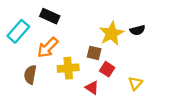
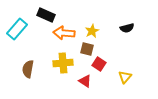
yellow star: (112, 33) -> (92, 31), moved, size x0.6
orange arrow: (48, 48) -> (64, 33), moved, turned 50

